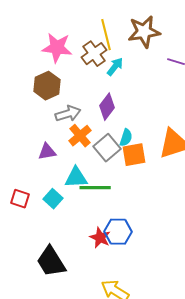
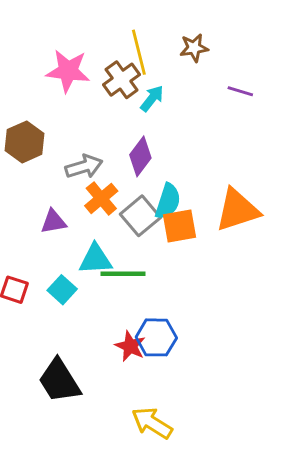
brown star: (144, 32) -> (194, 48), size x0.6
brown hexagon: (47, 86) -> (25, 142), moved
cyan semicircle: (126, 138) -> (168, 201), size x1.4

